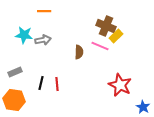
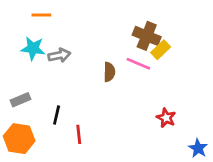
orange line: (44, 11) -> (41, 15), moved
red line: (57, 84) -> (79, 134), moved
red star: (120, 85) -> (166, 118), size x0.6

